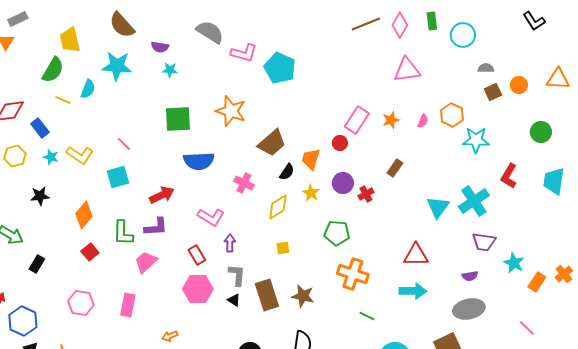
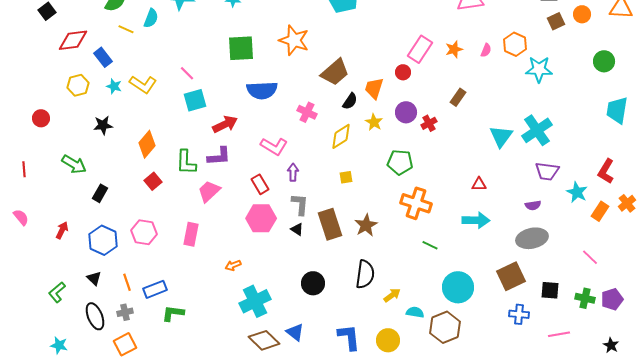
red L-shape: (509, 176) -> (606, 171), moved
cyan square: (118, 177) -> (195, 100), moved
red triangle: (416, 255) -> (479, 184), size x0.6
brown star: (303, 296) -> (366, 225), turned 30
blue hexagon: (23, 321) -> (103, 240), moved

